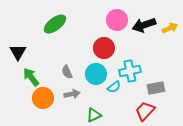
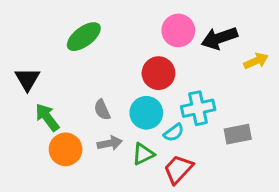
yellow arrow: (170, 28) -> (256, 61), moved
red trapezoid: (145, 111) -> (178, 169), moved
green triangle: (94, 115) -> (143, 154), moved

